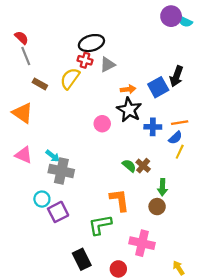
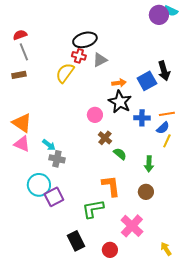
cyan semicircle: (185, 22) -> (171, 11), moved
red semicircle: (22, 38) -> (20, 35), turned -64
black arrow: (176, 76) -> (164, 71), turned -36
brown rectangle: (40, 84) -> (19, 75), moved, turned -40
orange triangle: (23, 113) -> (22, 123), moved
brown cross: (143, 166) -> (105, 138), moved
gray cross: (61, 171) -> (57, 159), size x0.7
green arrow: (162, 187) -> (149, 164), moved
cyan circle: (42, 199) -> (39, 185), size x1.5
pink cross: (142, 243) -> (132, 226), turned 30

